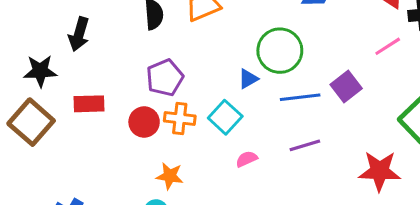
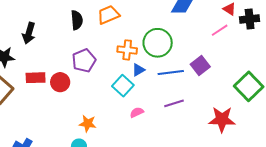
pink line: (388, 46) -> (220, 30), moved
blue triangle: (248, 79) -> (138, 70), moved
orange cross: (180, 118) -> (127, 50), moved
red circle: (144, 122) -> (60, 82), moved

